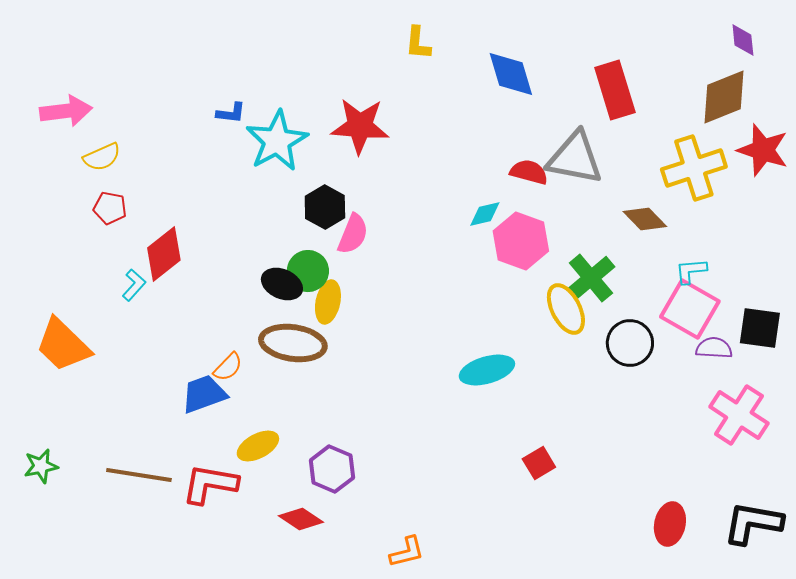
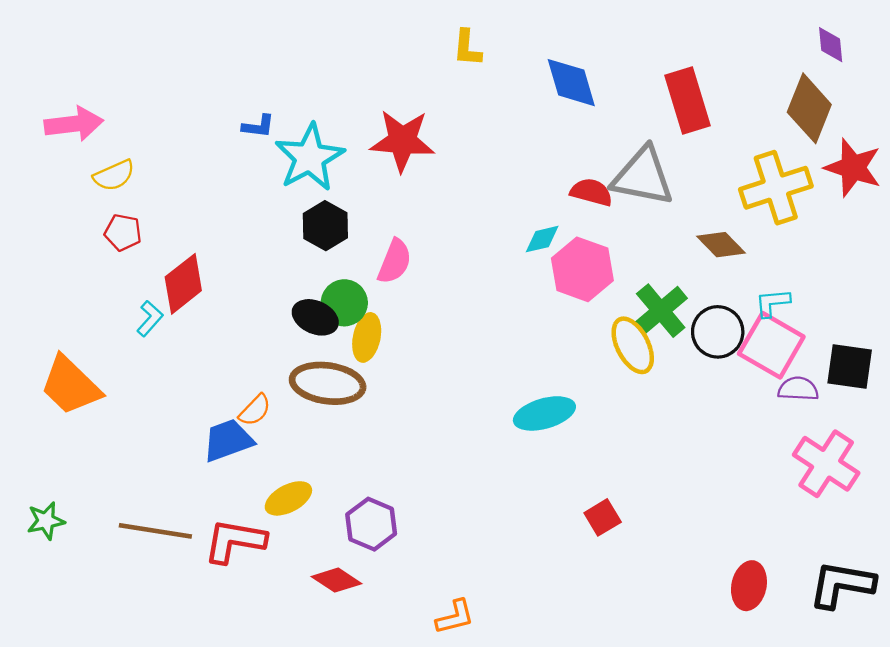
brown diamond: (724, 97) -> (809, 108), turned -46
black hexagon: (325, 207) -> (325, 226), moved
black circle: (630, 343) -> (718, 332), moved

